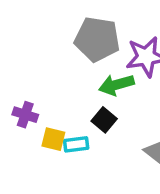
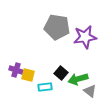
green arrow: (116, 85) -> (78, 79), moved
yellow square: (53, 139) -> (28, 75), moved

